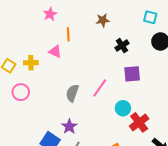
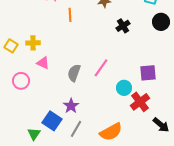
pink triangle: (55, 52) -> (43, 63), moved
purple square: (132, 74) -> (148, 73), moved
pink circle: (21, 92) -> (21, 81), moved

